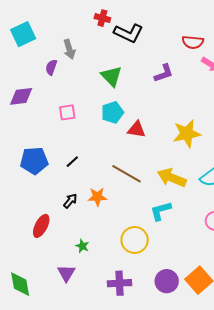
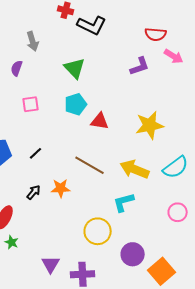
purple semicircle: (51, 67) -> (17, 68), moved
purple L-shape: (164, 73) -> (140, 66), moved
green star: (82, 246) -> (12, 242), moved
purple triangle: (66, 273) -> (51, 264), moved
purple circle: (167, 281) -> (133, 254), moved

